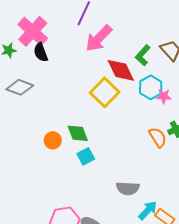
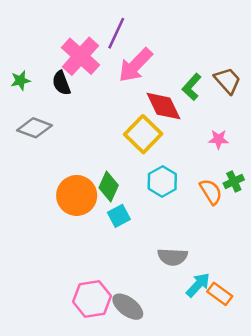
pink cross: (33, 31) -> (80, 56), moved
cyan hexagon: (151, 87) -> (162, 181), moved
green diamond: (78, 133) -> (109, 187), turned 45
orange circle: (53, 140) -> (77, 195), size x1.8

